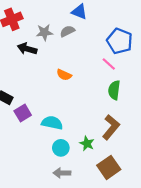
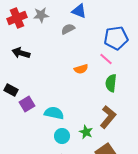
gray star: (44, 32) -> (41, 15), moved
blue pentagon: (120, 41) -> (116, 38), turned -30
black arrow: (27, 49) -> (21, 53), moved
orange semicircle: (64, 75) -> (81, 69), moved, turned -40

